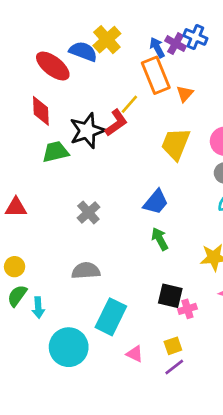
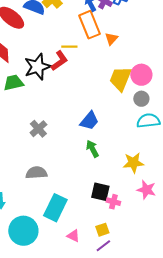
yellow line: (129, 104) -> (69, 47), turned 49
yellow trapezoid: (176, 144) -> (120, 79), moved
pink cross: (187, 309) -> (113, 202), turned 32

